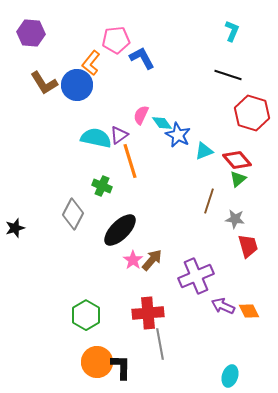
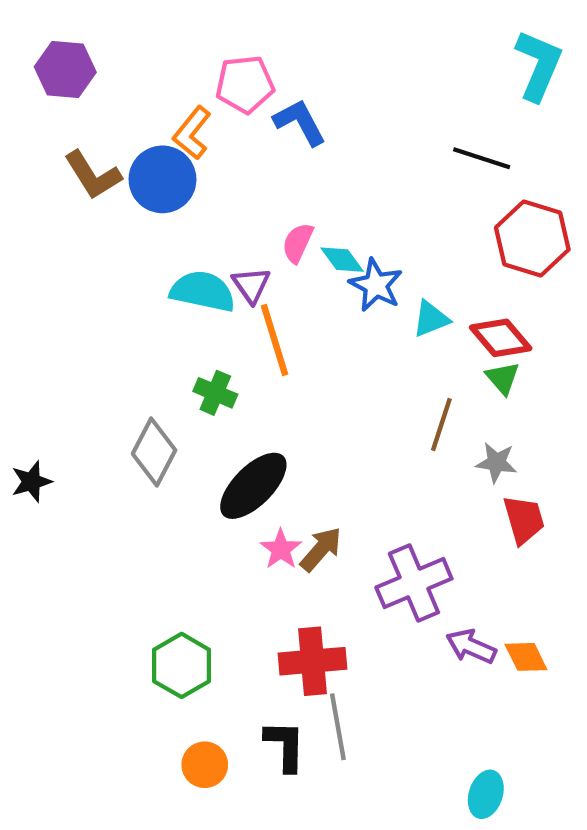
cyan L-shape: (232, 31) -> (539, 65), moved, size x1.6
purple triangle: (119, 135) -> (251, 285), turned -30
green triangle: (238, 179) -> (503, 378), turned -30
orange circle: (97, 362) -> (205, 765), size x0.7
black L-shape: (121, 367) -> (285, 746), moved

